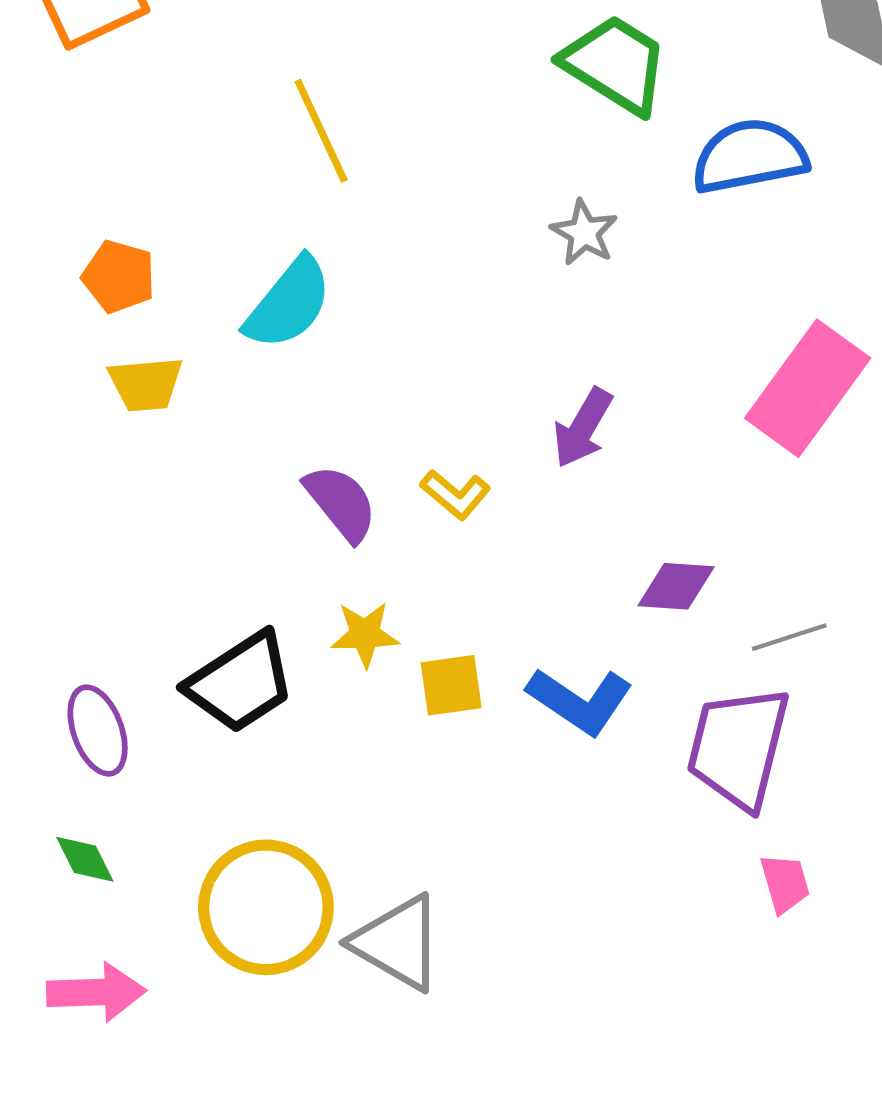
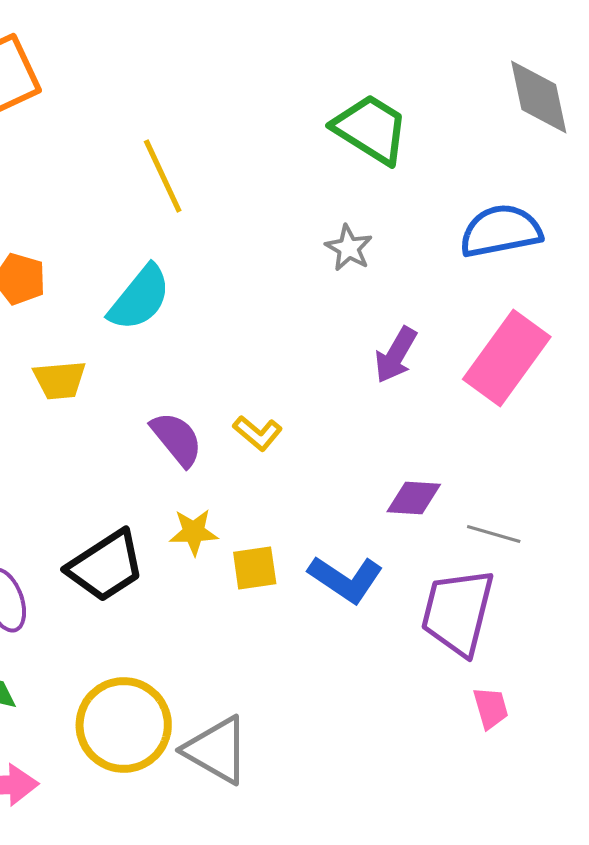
blue semicircle: (750, 156) -> (501, 231), moved
yellow trapezoid: (146, 384) -> (60, 380), moved
purple arrow: (583, 428) -> (396, 355), moved
gray line: (789, 637) -> (494, 534), turned 34

